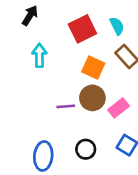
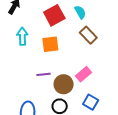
orange square: (93, 67) -> (50, 44), moved, turned -30
brown circle: (92, 98) -> (64, 84), moved

